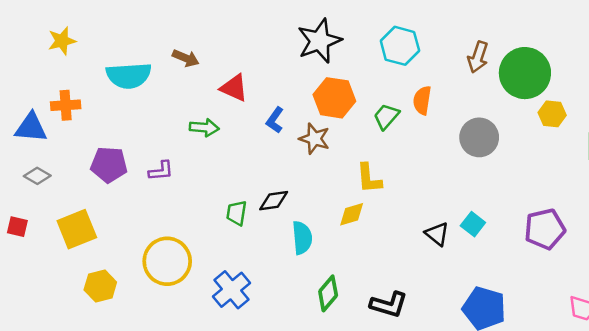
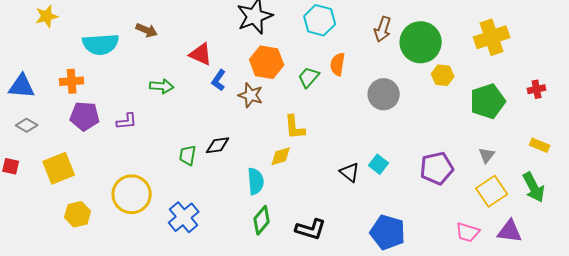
red triangle: (234, 88) -> (201, 54), moved
orange cross: (66, 105) -> (72, 81), moved
cyan semicircle: (302, 238) -> (256, 181), moved

